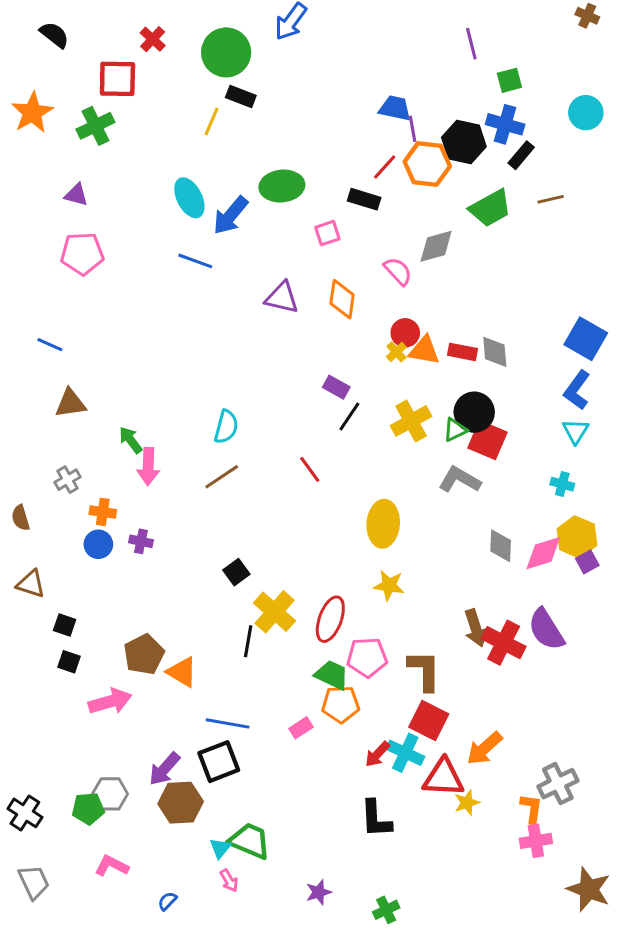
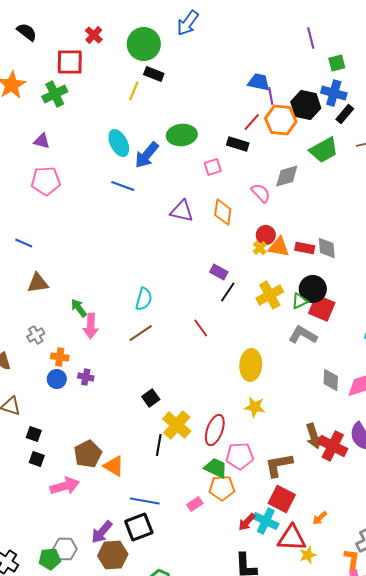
brown L-shape: (424, 671) -> (279, 465), turned -100
orange arrow: (485, 748) -> (320, 518), size x0.6

